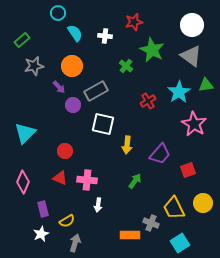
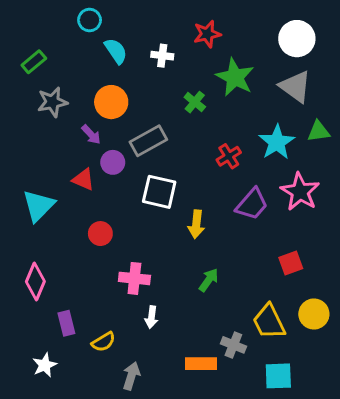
purple trapezoid: (160, 154) -> (252, 204), moved
red triangle: (60, 178) -> (83, 179), moved
white star: (41, 234) -> (45, 365), moved
gray arrow: (75, 243) -> (131, 376), moved
cyan square: (180, 243) -> (278, 376), turned 30

